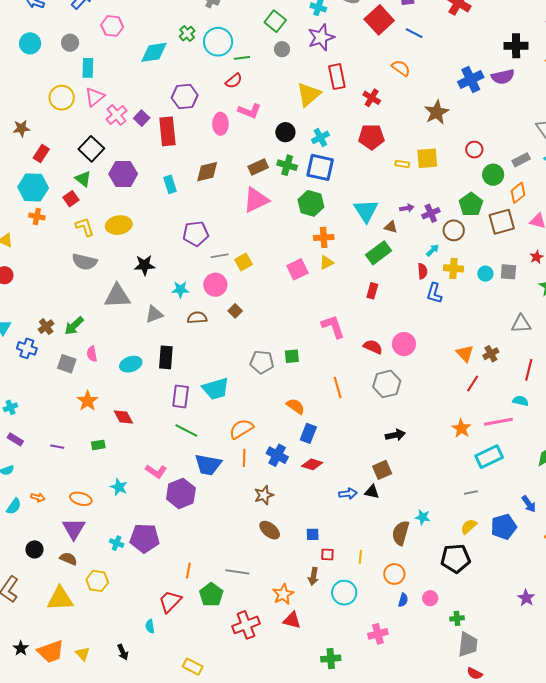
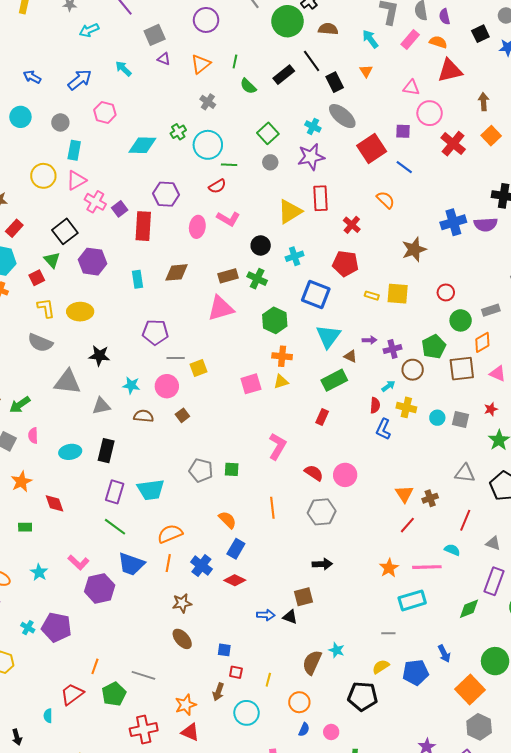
pink cross: (117, 115) -> (95, 202), turned -30
blue square: (320, 167) -> (316, 294), moved
pink L-shape: (333, 327) -> (277, 446), turned 40

